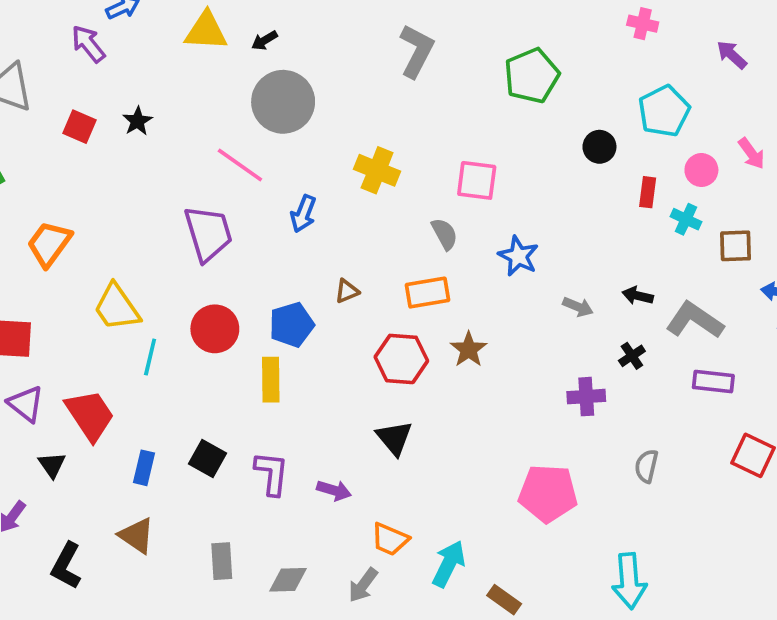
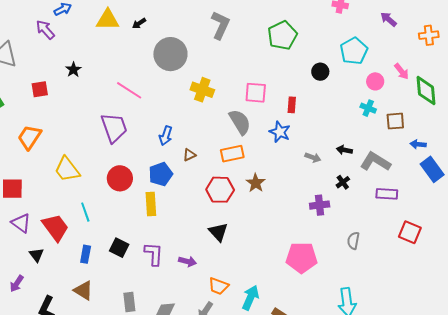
gray circle: (283, 102) -> (170, 54), moved
red square: (79, 127) -> (40, 89), moved, turned -30
red rectangle: (648, 192) -> (292, 105), moved
blue arrow: (303, 214) -> (166, 136), moved
gray semicircle: (445, 234) -> (240, 122), size x1.5
cyan line: (150, 357) -> (85, 212), moved, turned -30

